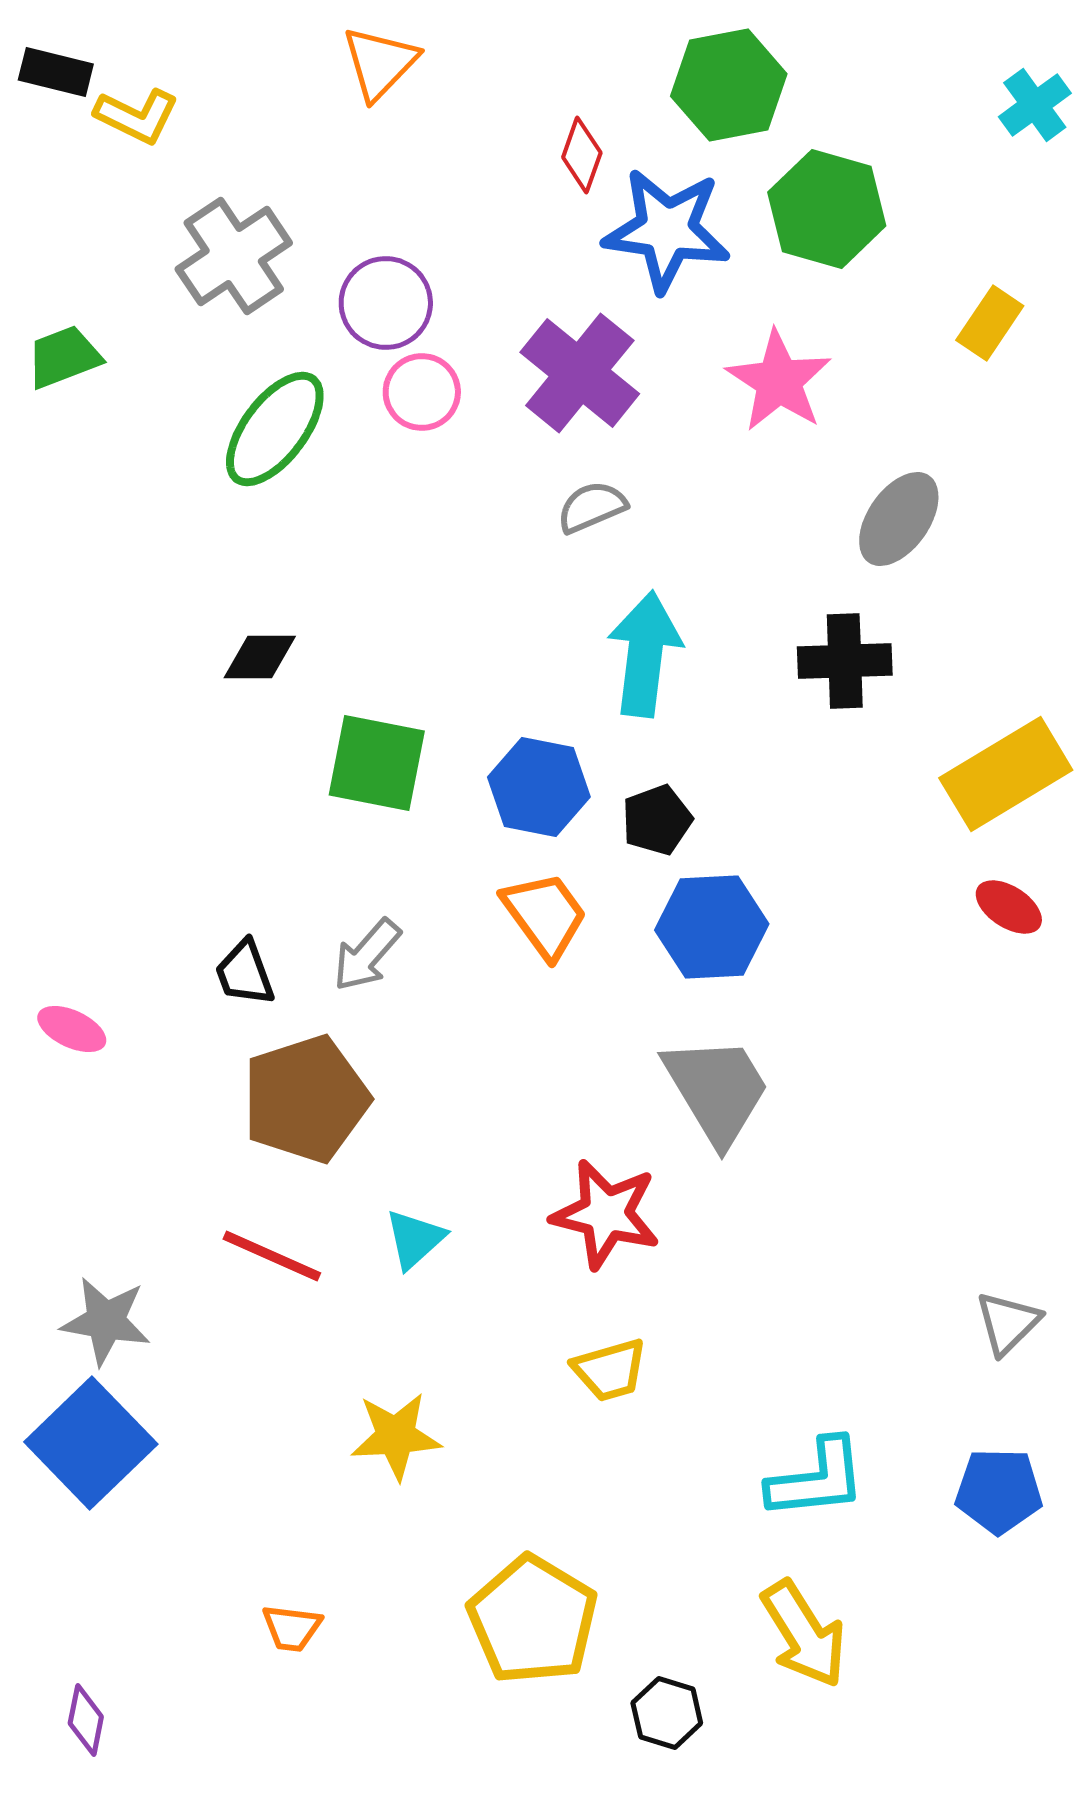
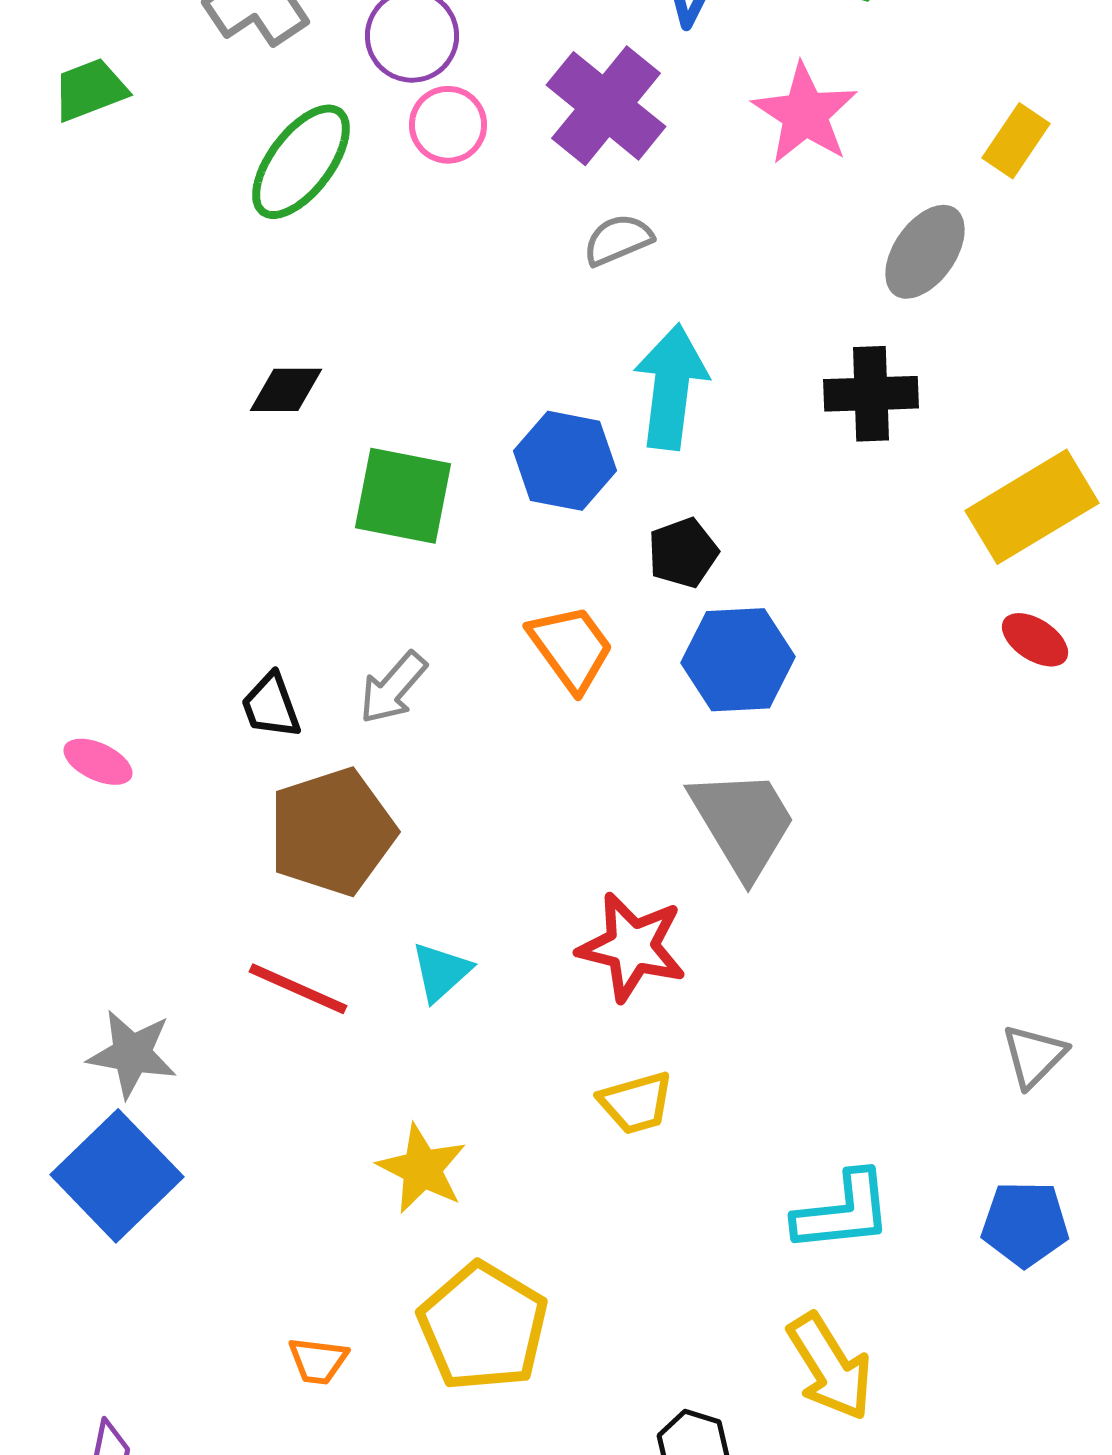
yellow rectangle: (990, 323) -> (1016, 141), moved
blue hexagon: (539, 787) -> (565, 461), moved
yellow star: (396, 1436) -> (422, 1169), turned 30
yellow pentagon: (533, 1620) -> (483, 1327), moved

